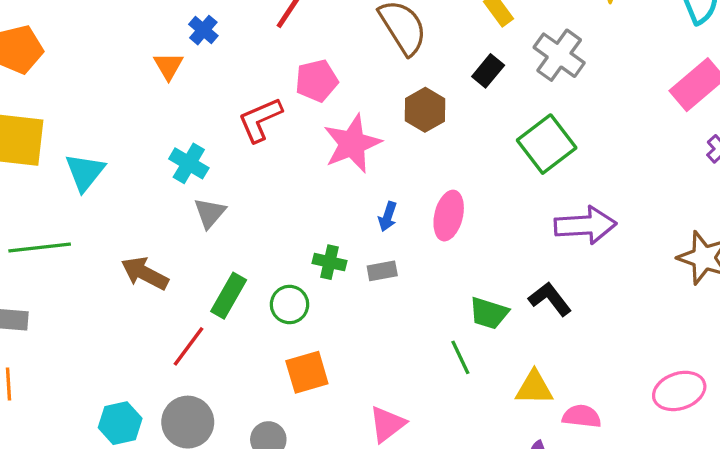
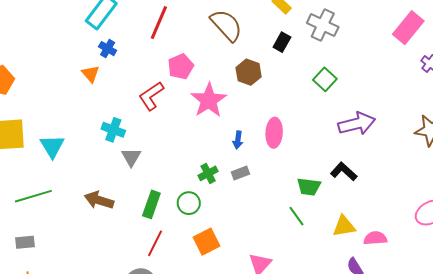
green square: (547, 144) -> (325, 79), size x0.7
green cross: (329, 262) -> (208, 173), turned -30
red line: (189, 346) -> (155, 243), moved

